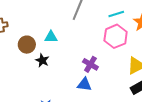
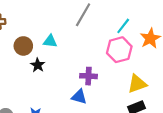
cyan line: (116, 14) -> (123, 26), turned -42
purple cross: (90, 64) -> (88, 76), turned -35

